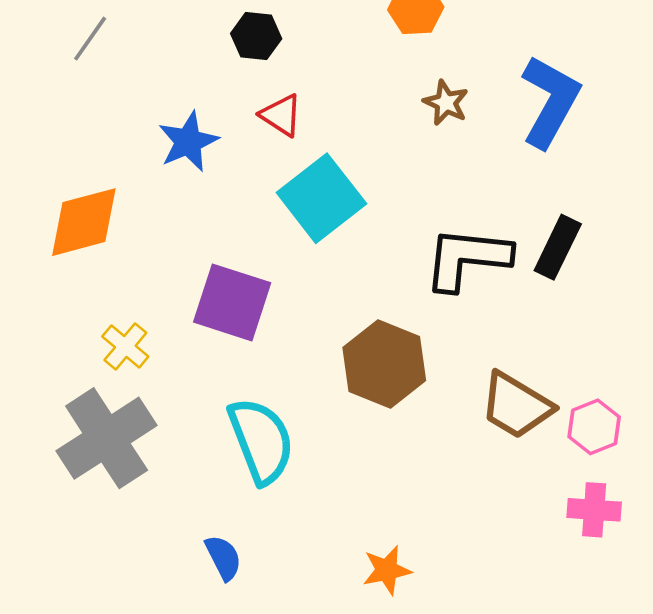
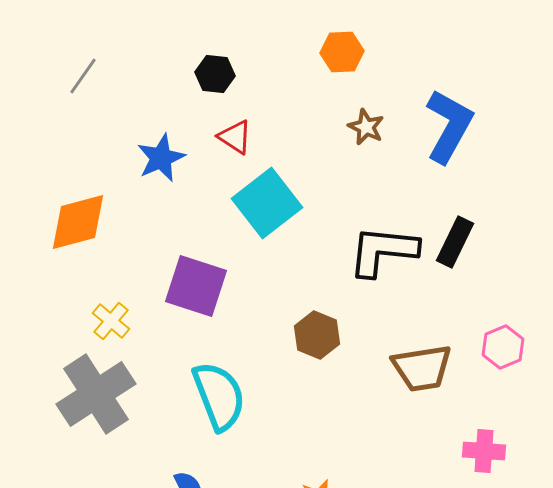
brown hexagon: (384, 364) -> (317, 335), size x0.7
brown trapezoid: (516, 406) -> (422, 368), turned -40
pink hexagon: (594, 427) -> (503, 347), moved

